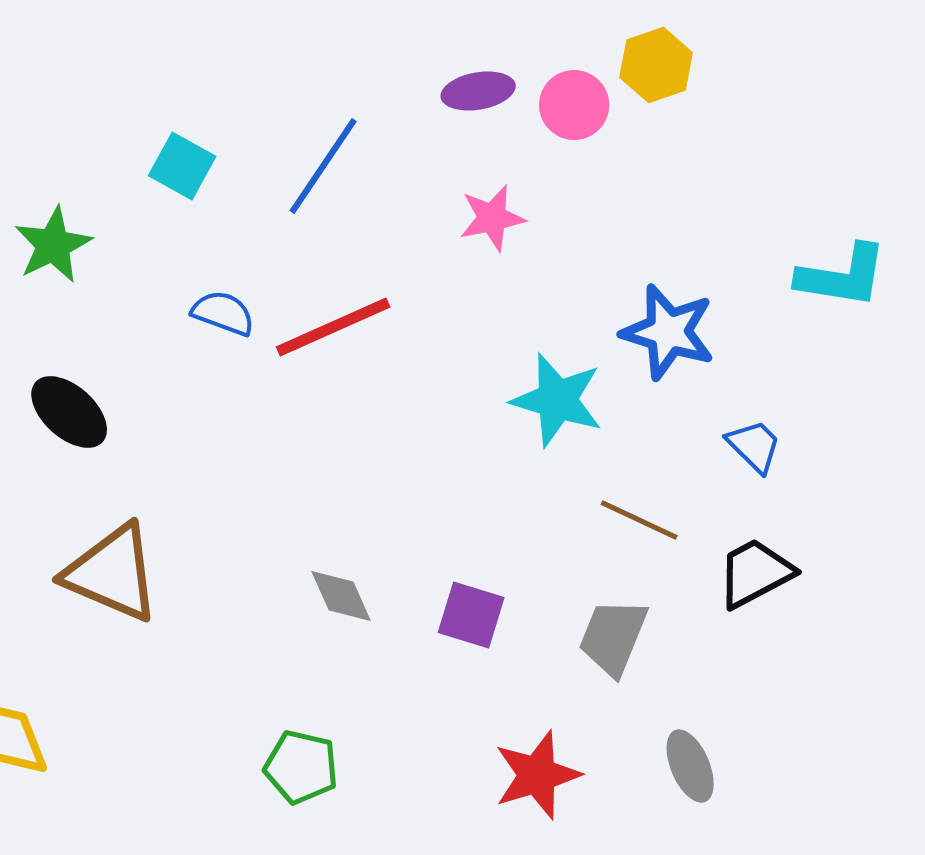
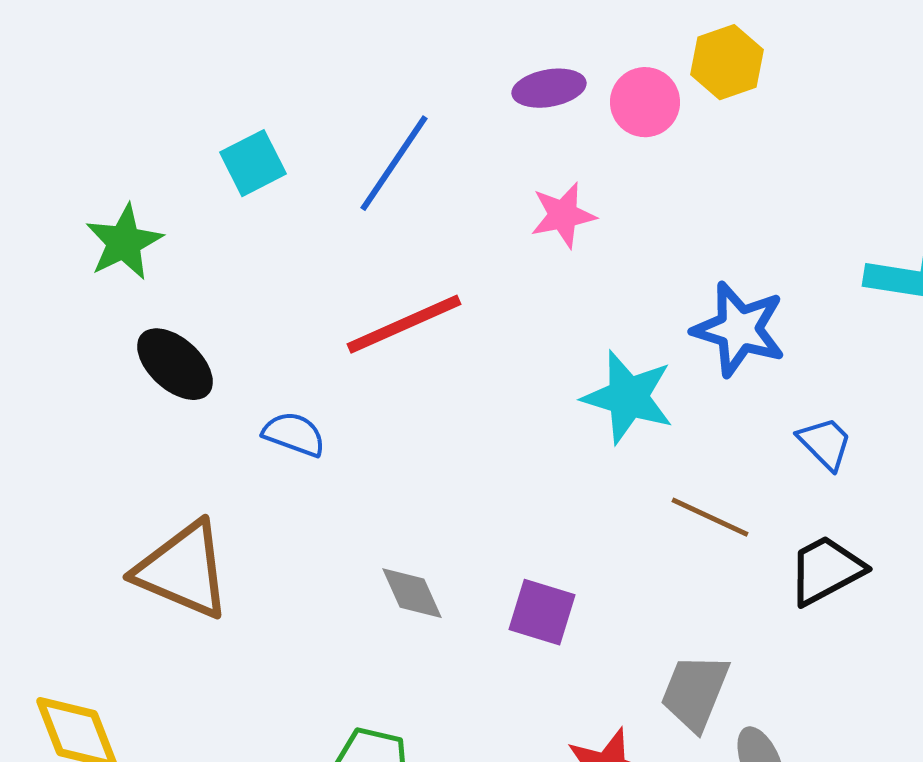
cyan square: (182, 166) -> (253, 163), turned 34
blue semicircle: (223, 313) -> (294, 434), moved
black ellipse: (69, 412) -> (175, 364), moved
gray trapezoid: (613, 637) -> (695, 692), moved

